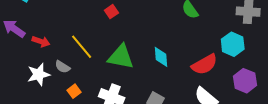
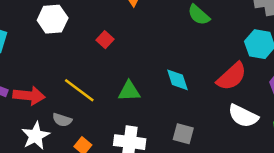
red arrow: (41, 41) -> (29, 96), size x1.4
green triangle: (121, 57) -> (129, 91), size x0.7

